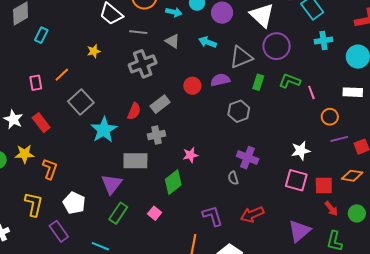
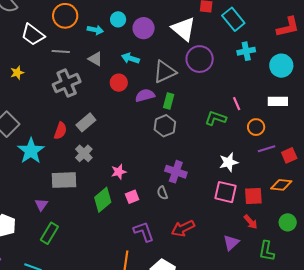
green L-shape: (290, 81) -> (216, 118), moved
green rectangle: (258, 82) -> (169, 101), moved
red circle: (192, 86) -> (119, 83), moved
gray cross: (157, 135) -> (84, 153), turned -30
purple triangle: (112, 184) -> (41, 205), size x0.6
red arrow: (331, 208) -> (251, 222), moved
pink square: (155, 213) -> (132, 197), moved, turned 32
purple triangle: (299, 231) -> (231, 243), size x0.7

